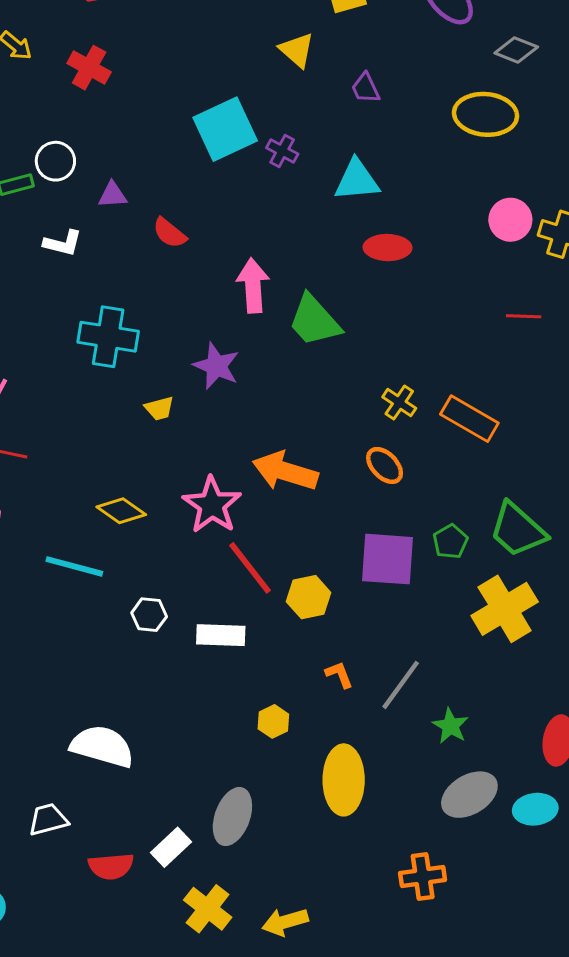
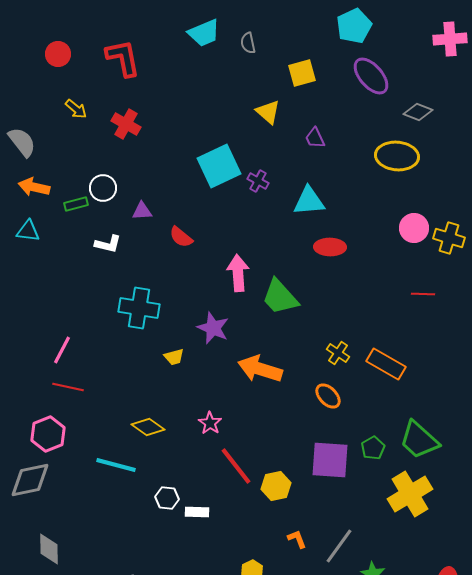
orange arrow: (285, 471) -> (260, 369), moved
pink star: (212, 505) -> (210, 423), size x0.6
white rectangle: (221, 635) -> (197, 512), moved, size x0.7

